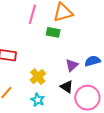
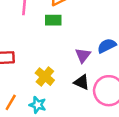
cyan star: (38, 100) -> (38, 105), moved

